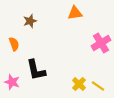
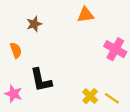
pink cross: (101, 43) -> (115, 49), turned -30

